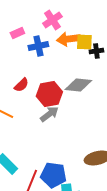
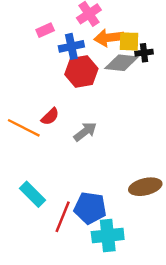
red semicircle: (21, 85) -> (50, 117), moved
gray diamond: (78, 85) -> (121, 63), moved
red hexagon: (49, 94) -> (81, 71), moved

